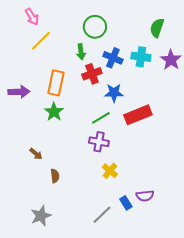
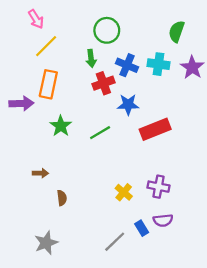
orange rectangle: (56, 83) -> (48, 84), moved
green line: (101, 118) -> (100, 133), moved
purple cross: (99, 142) -> (159, 187), moved
brown arrow: (36, 154) -> (40, 173), turned -40

